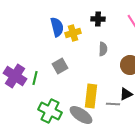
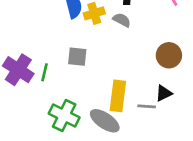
gray semicircle: (103, 49) -> (122, 20), moved, turned -64
gray square: (60, 66) -> (77, 57), turned 35

